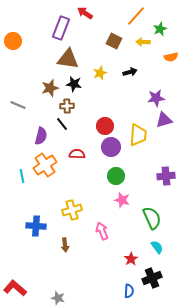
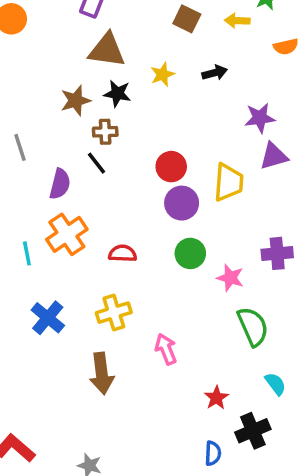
gray line: (18, 105) -> (20, 147), moved, turned 49
red semicircle: (77, 154) -> (123, 253), moved
pink star: (122, 200) -> (230, 278), moved
blue cross: (36, 226) -> (48, 318), moved, turned 36
brown arrow: (65, 245) -> (102, 373), size x1.6
cyan semicircle: (157, 247) -> (275, 384), moved

